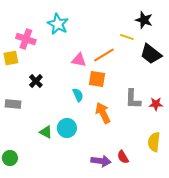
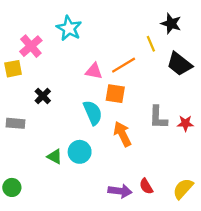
yellow line: (127, 37) -> (151, 44), turned 48
pink cross: (26, 39) -> (31, 46), turned 30
cyan semicircle: (78, 95) -> (93, 113), size x1.5
yellow semicircle: (154, 142) -> (183, 189), moved, turned 36

